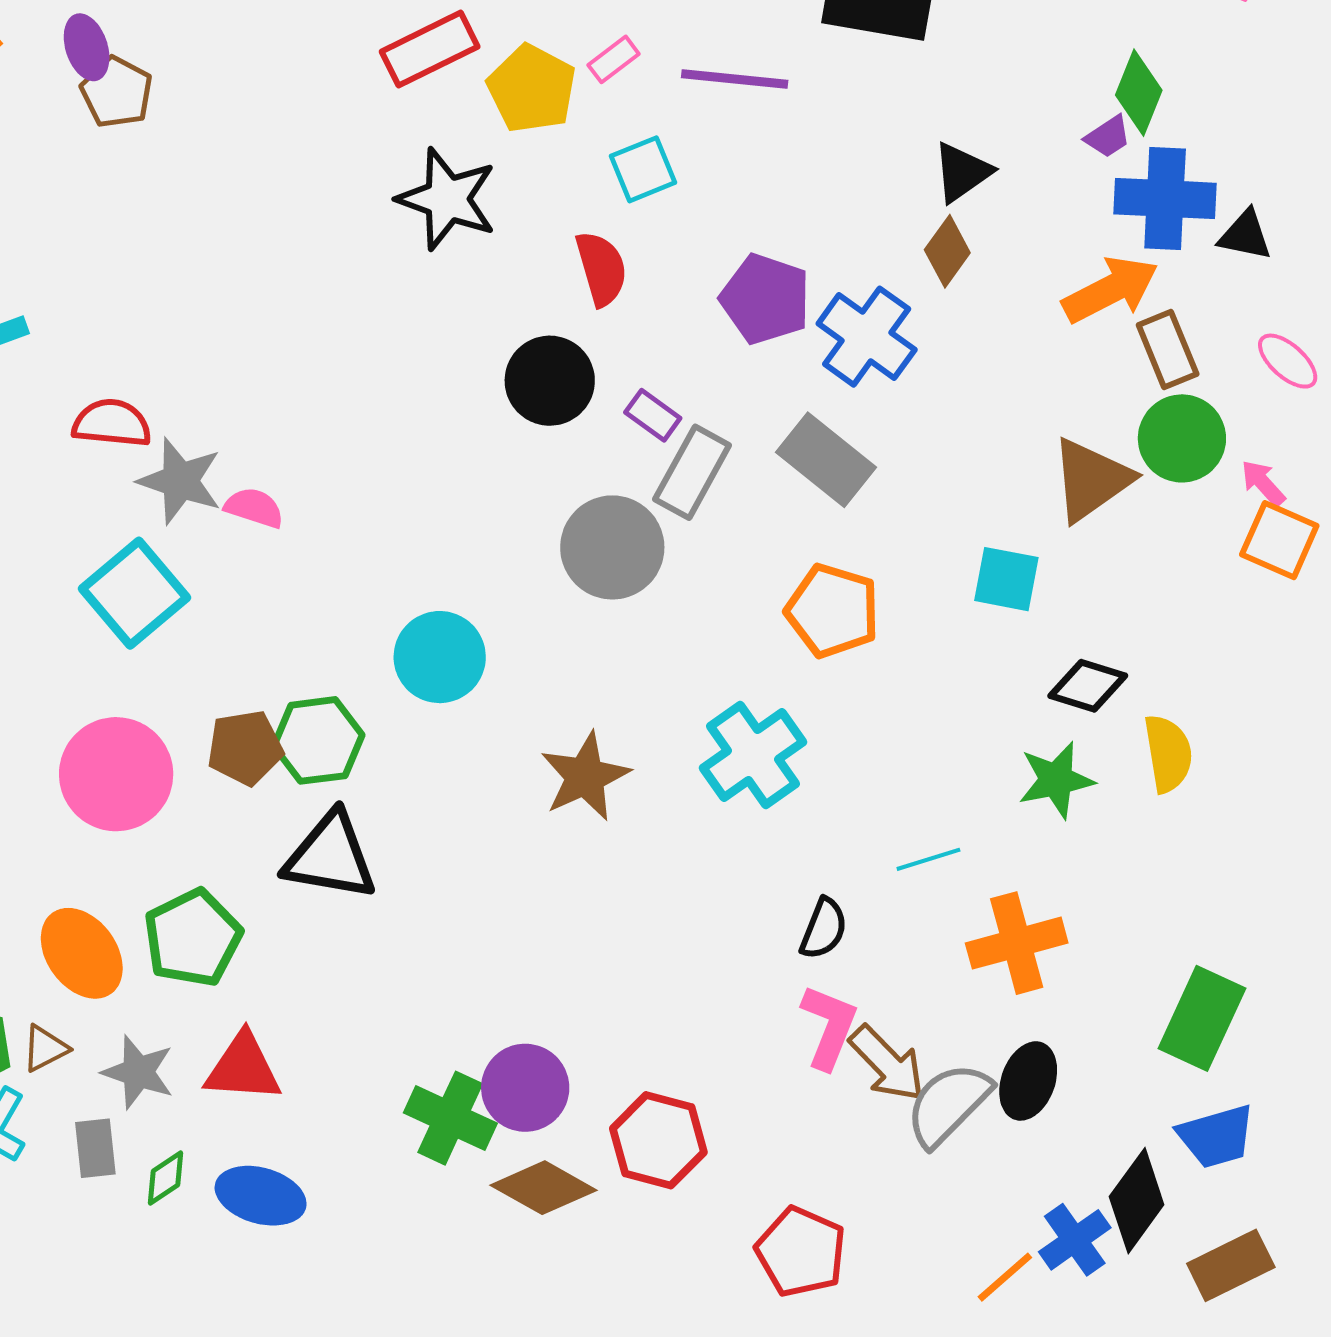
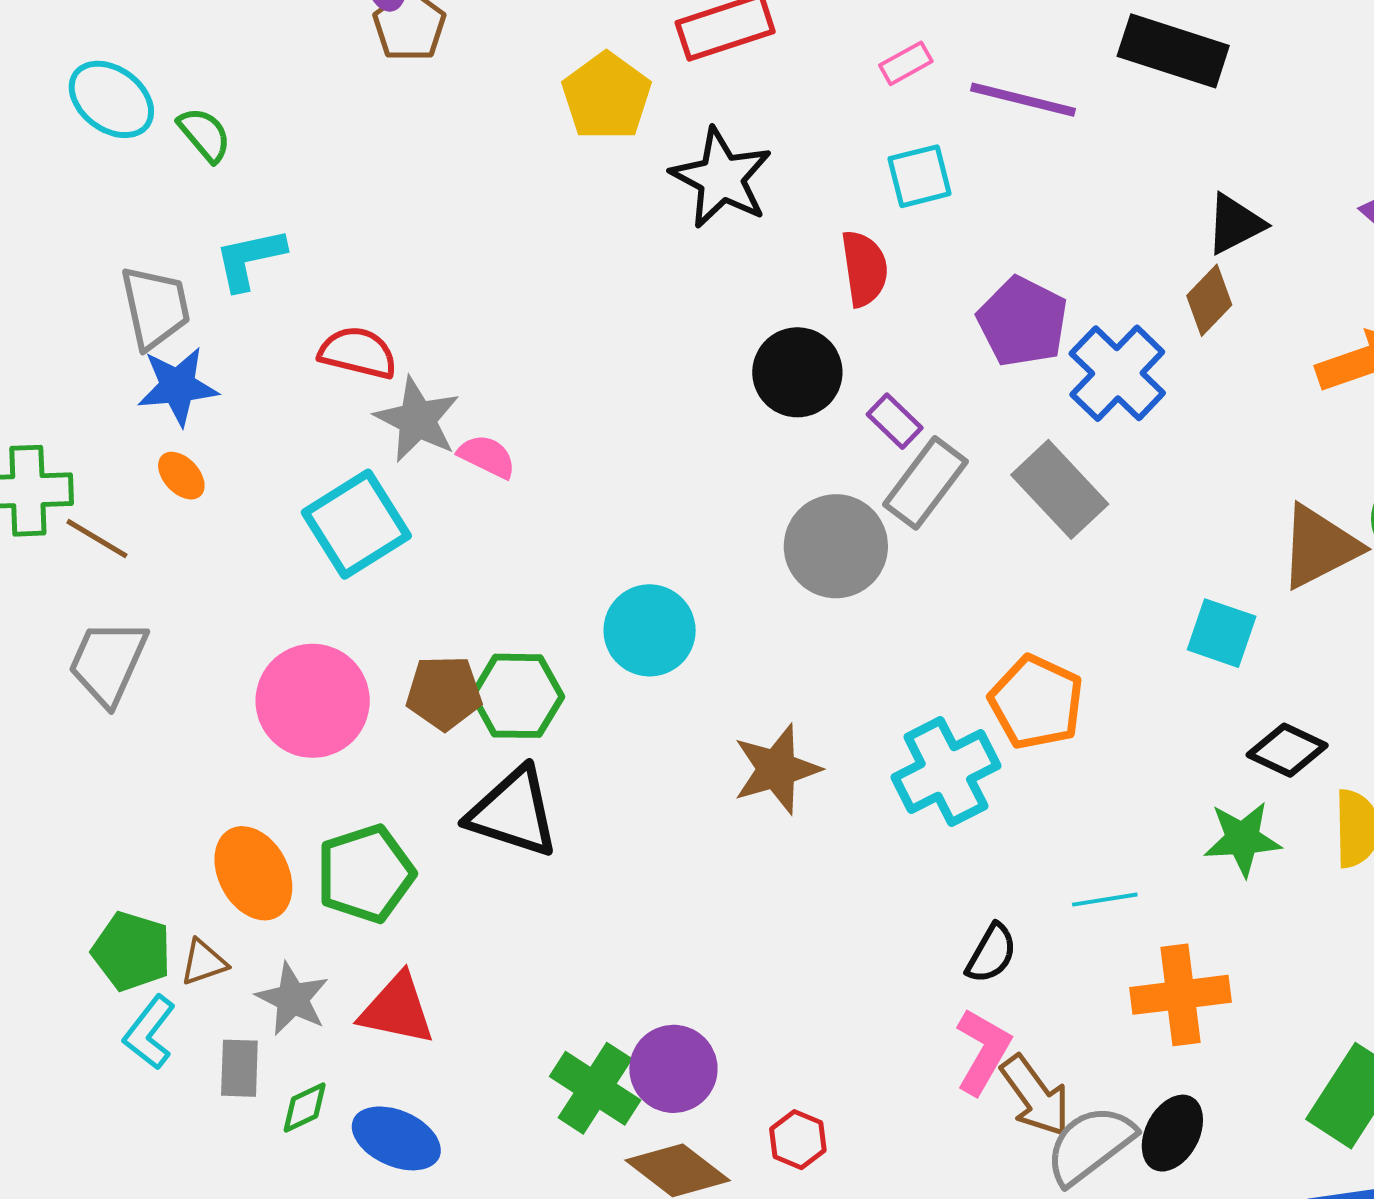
yellow pentagon: (532, 89) -> (607, 96), moved
orange pentagon: (833, 611) -> (1036, 702), moved
red hexagon: (658, 1140) -> (798, 1140), size x0.6

